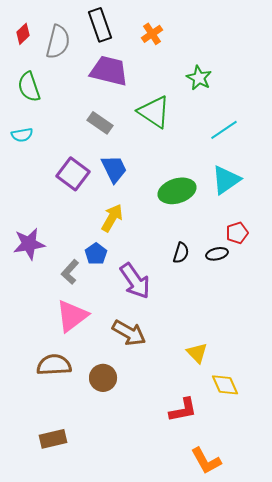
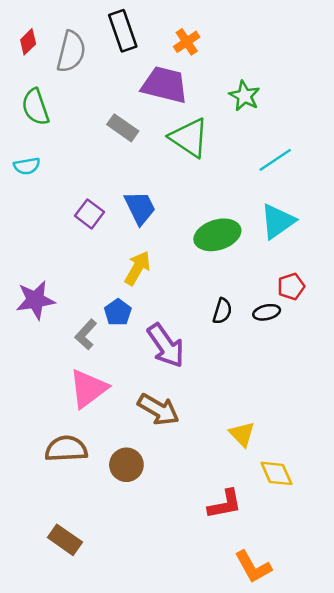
purple trapezoid: (109, 71) -> (165, 85), moved
gray rectangle: (100, 123) -> (123, 128), moved
purple square: (73, 174) -> (90, 214), size x0.7
brown rectangle: (53, 439) -> (65, 540), turned 48

